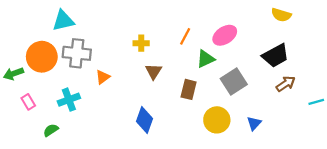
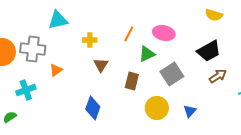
cyan triangle: (63, 21) -> (58, 20), moved
pink ellipse: (225, 35) -> (164, 33), turned 45

